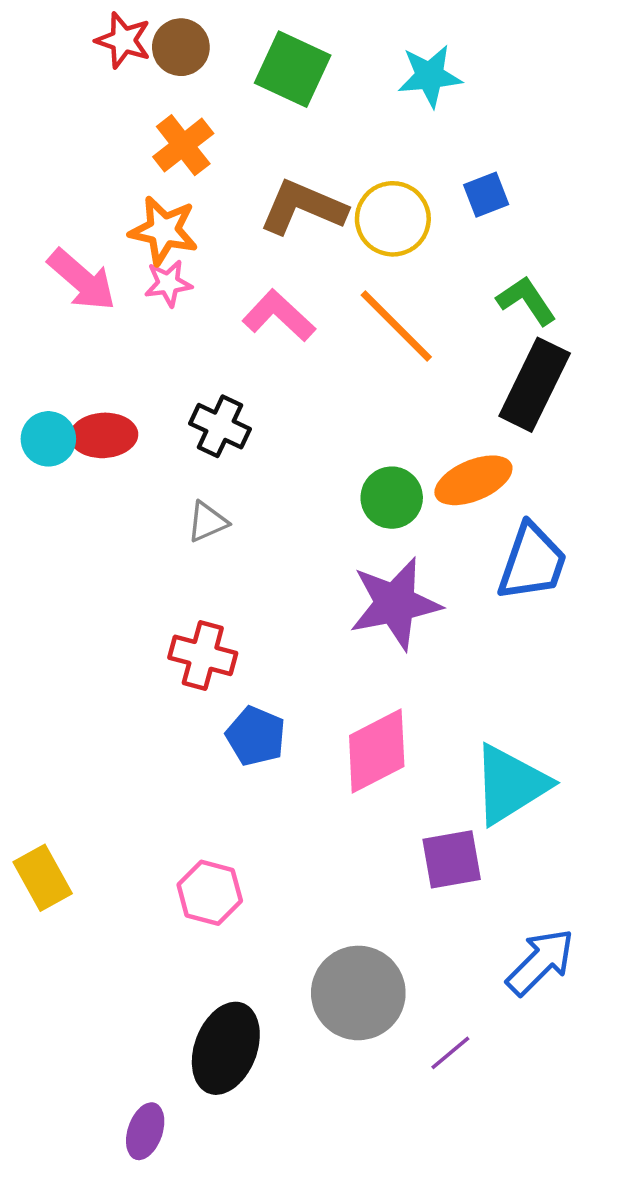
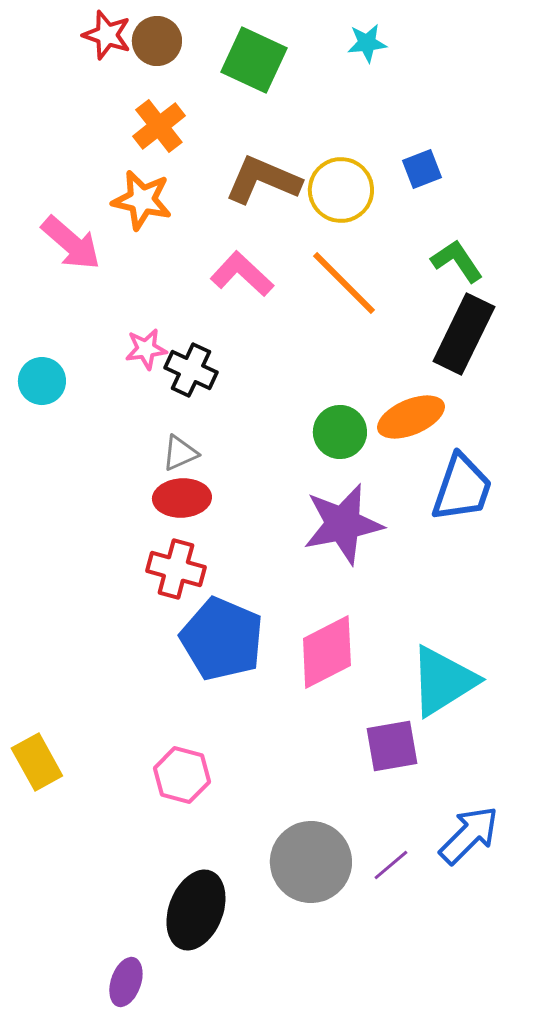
cyan star: (430, 76) -> (367, 43), moved, size x0.7
pink star: (168, 283) -> (146, 349), moved
red ellipse: (104, 435) -> (182, 498), moved
blue pentagon: (256, 736) -> (222, 639), size x1.6
purple line: (450, 1053) -> (391, 865), moved

